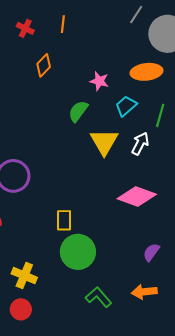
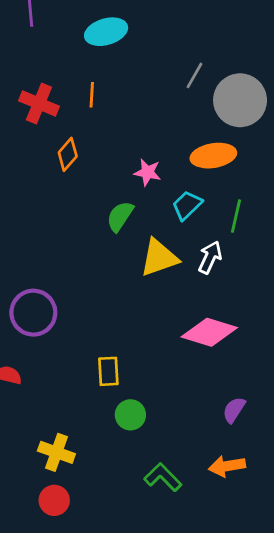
red cross: (25, 28) -> (39, 104), size x1.5
yellow triangle: (104, 142) -> (159, 258), turned 44
green circle: (78, 252) -> (130, 415), size x0.6

